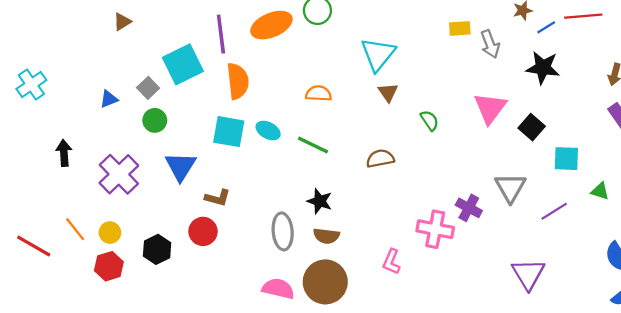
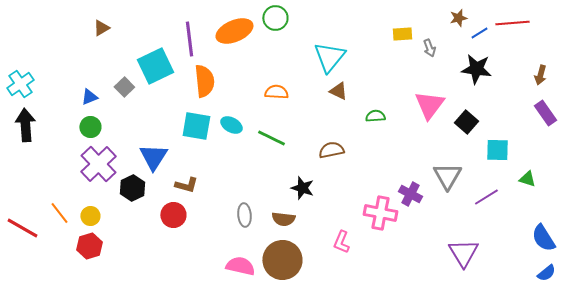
gray arrow: (490, 44) -> (429, 48), size x0.7
brown triangle: (388, 92) -> (338, 91), turned -30
green circle: (155, 120) -> (90, 127), moved
green semicircle: (430, 120) -> (375, 116), turned -60
black arrow: (64, 153) -> (25, 125), moved, size x1.4
black star: (320, 201) -> (302, 188), moved
gray ellipse: (283, 231) -> (244, 215), size x0.7
black hexagon: (157, 249) -> (132, 188), moved

